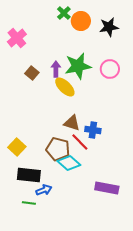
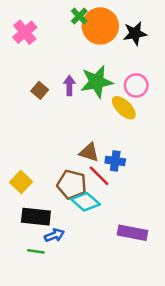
orange circle: (81, 21) -> (100, 26), size x1.5
pink cross: (17, 38) -> (25, 32), moved
yellow ellipse: (65, 87) -> (124, 108), moved

